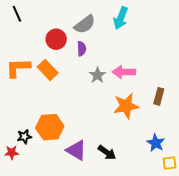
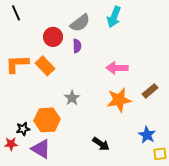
gray star: (97, 75) -> (72, 98), moved
brown rectangle: (159, 96) -> (150, 91), turned 35
purple triangle: (76, 150) -> (41, 149), moved

